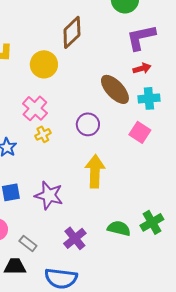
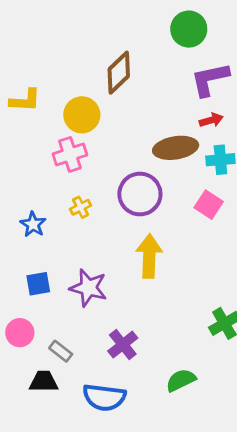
brown ellipse: (115, 89) -> (176, 148), turned -56
pink cross: (35, 108) -> (70, 154), moved, turned 30
purple circle: (88, 124) -> (140, 194), size x1.4
green semicircle: (119, 228) -> (181, 380), moved, turned -40

